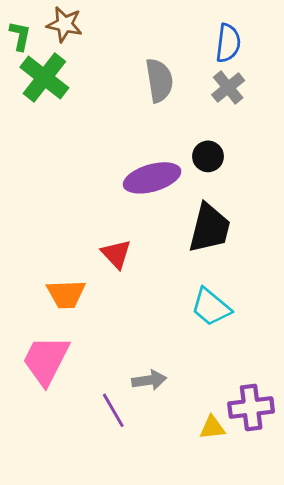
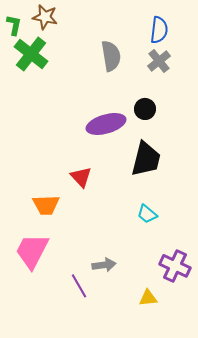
cyan trapezoid: (211, 307) -> (147, 214), size x0.7
purple cross: (251, 407) -> (175, 266), moved, turned 32

